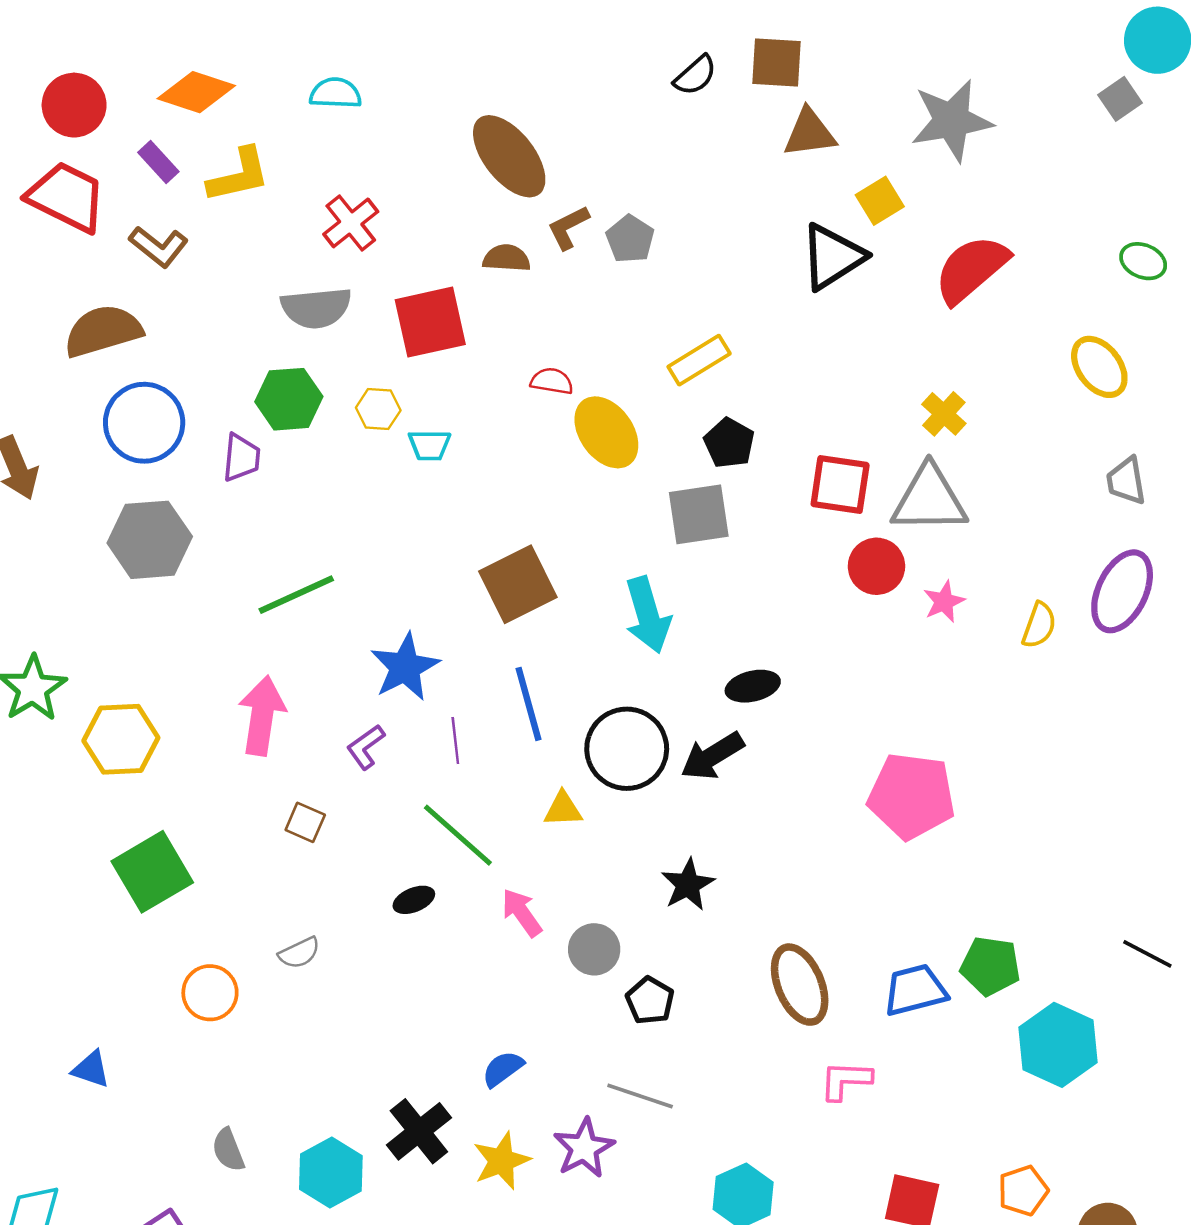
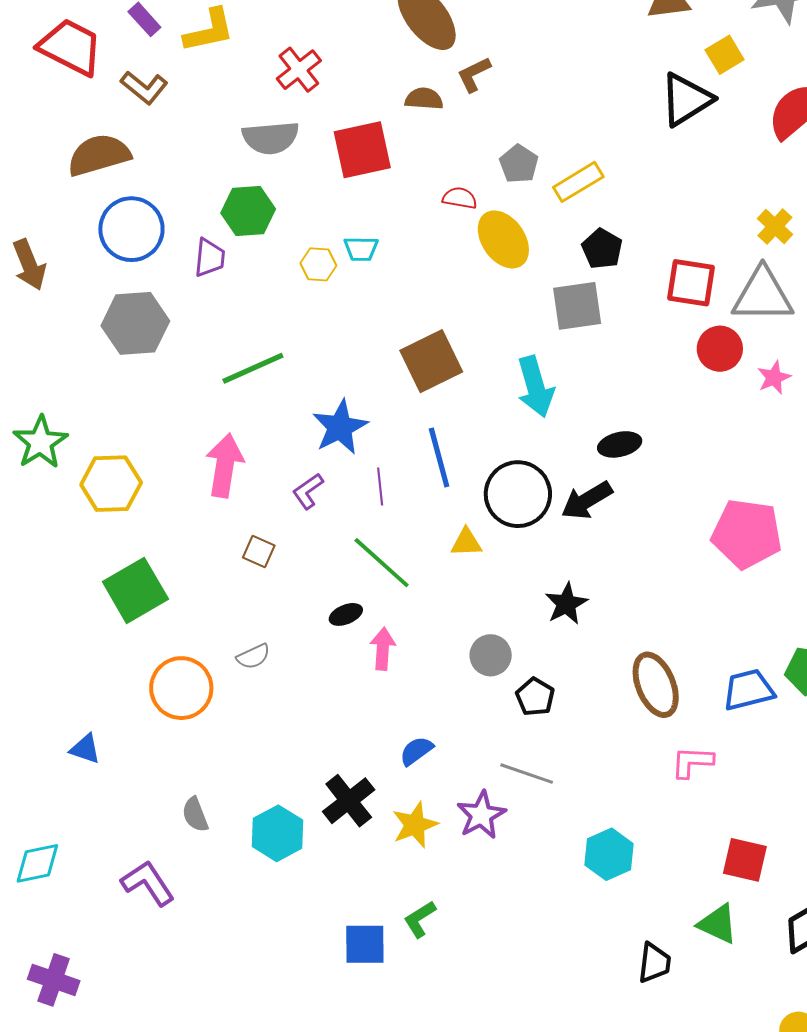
gray pentagon: (630, 239) -> (519, 164), moved
yellow hexagon: (378, 409) -> (318, 264), moved
pink arrow: (522, 913) -> (383, 649), moved, turned 39
orange circle: (210, 993) -> (181, 688), size x1.4

